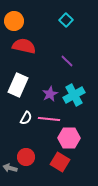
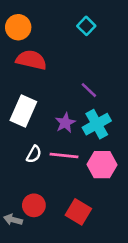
purple line: (67, 61) -> (89, 90), moved
pink hexagon: (69, 138) -> (102, 165), moved

